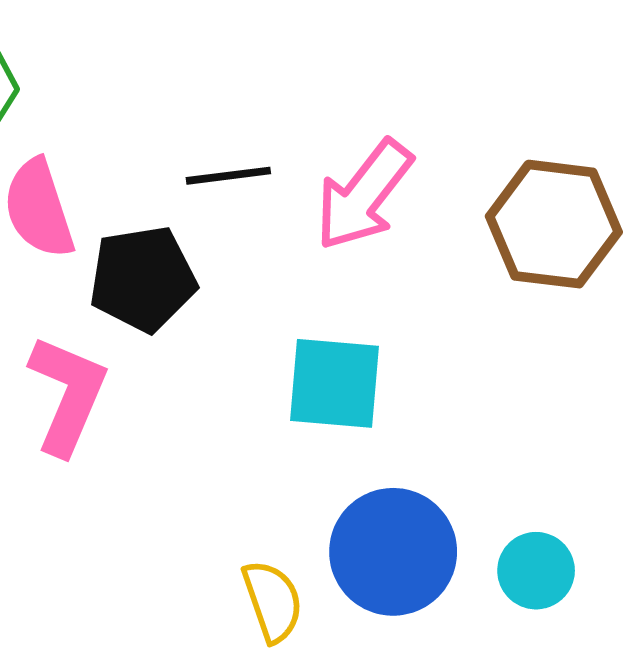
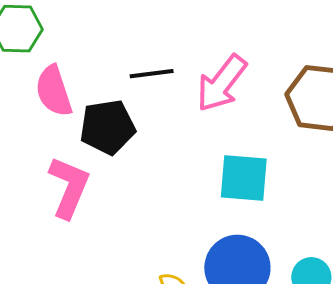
cyan square: (334, 383) -> (244, 178), moved

